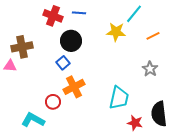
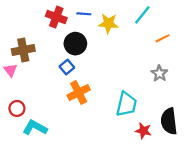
yellow star: (116, 32) -> (108, 23), moved
pink triangle: (10, 66) -> (11, 70), turned 48
red circle: (53, 102) -> (17, 108), moved

